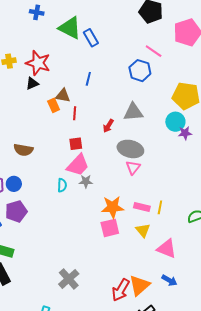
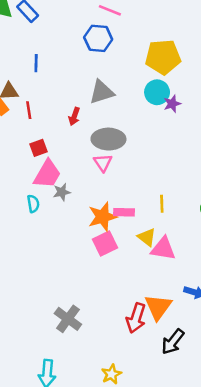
pink triangle: (133, 167) -> (103, 163), moved
pink rectangle: (142, 207) -> (124, 212), moved
pink triangle: (167, 249) -> (163, 249), moved

